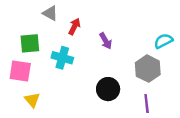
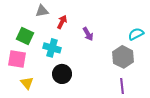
gray triangle: (50, 13) -> (42, 11), turned -40
green square: (30, 43) -> (25, 36), turned 30
black circle: (108, 89) -> (62, 74), moved

